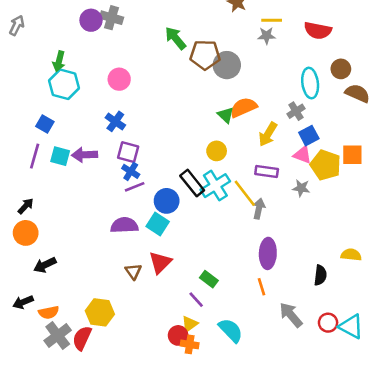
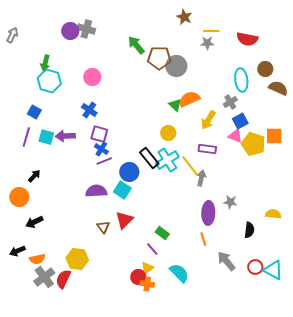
gray star: (301, 188) -> (230, 202), moved
black arrow: (26, 206) -> (34, 176), moved

